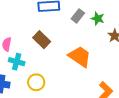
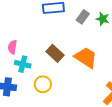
brown rectangle: (42, 40) -> (55, 53), moved

